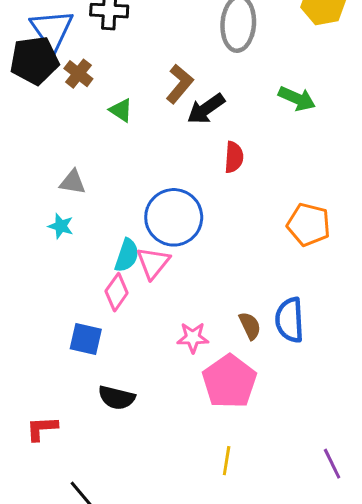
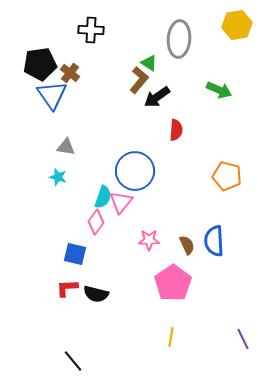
blue triangle: (52, 30) -> (52, 95), moved
green triangle: (121, 110) -> (149, 63), moved
pink star: (193, 338) -> (149, 240), moved
red L-shape: (42, 428) -> (67, 288), moved

